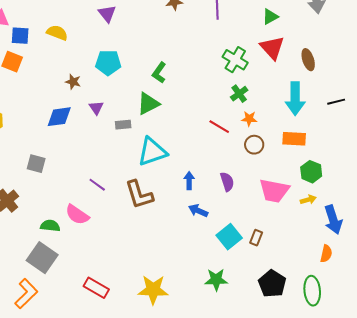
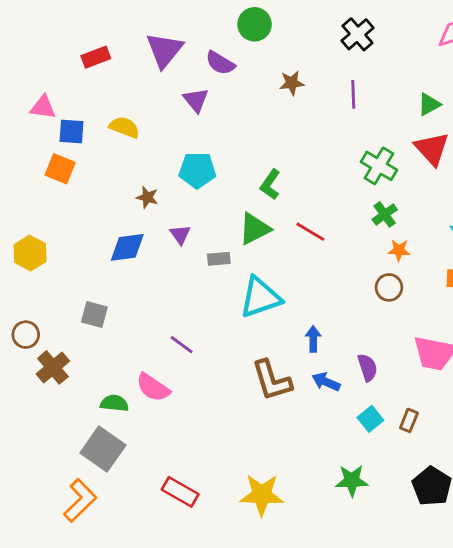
red line: (219, 127) -> (310, 232), moved
brown circle: (254, 145) -> (389, 287), moved
purple semicircle: (227, 182) -> (367, 367), moved
brown L-shape: (139, 195) -> (272, 380), moved
cyan square: (229, 237) -> (370, 419), size x0.7

